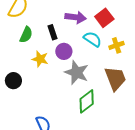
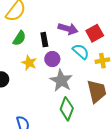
green diamond: (87, 101) -> (67, 109), turned -40

